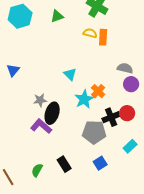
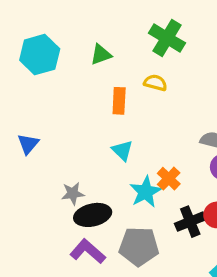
orange rectangle: (103, 37) -> (119, 101), moved
black ellipse: (52, 113) -> (93, 215), turned 60
purple L-shape: (41, 126) -> (88, 251), moved
gray pentagon: (94, 132) -> (139, 246), moved

